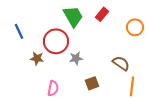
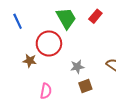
blue line: (19, 31) -> (18, 21), moved
gray star: (76, 58) -> (77, 67), moved

